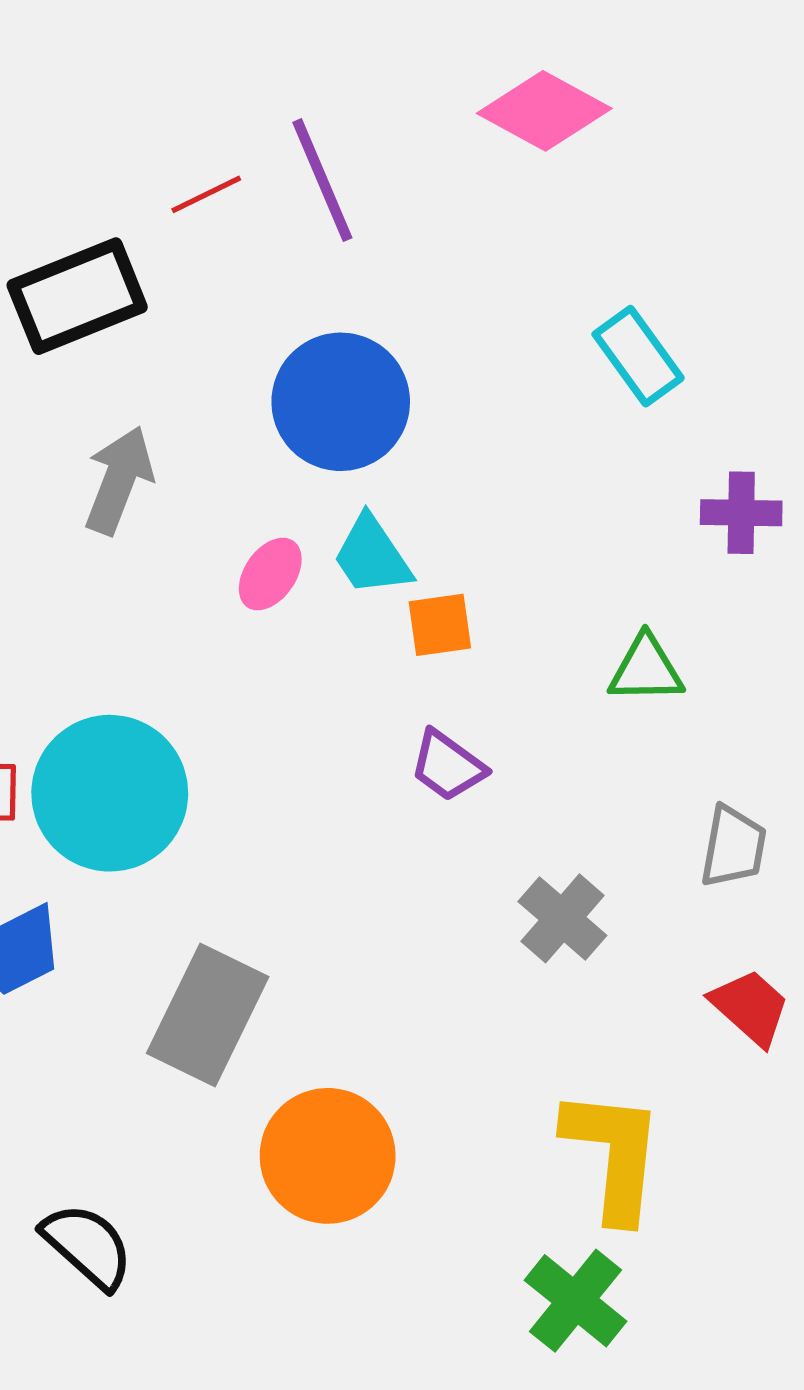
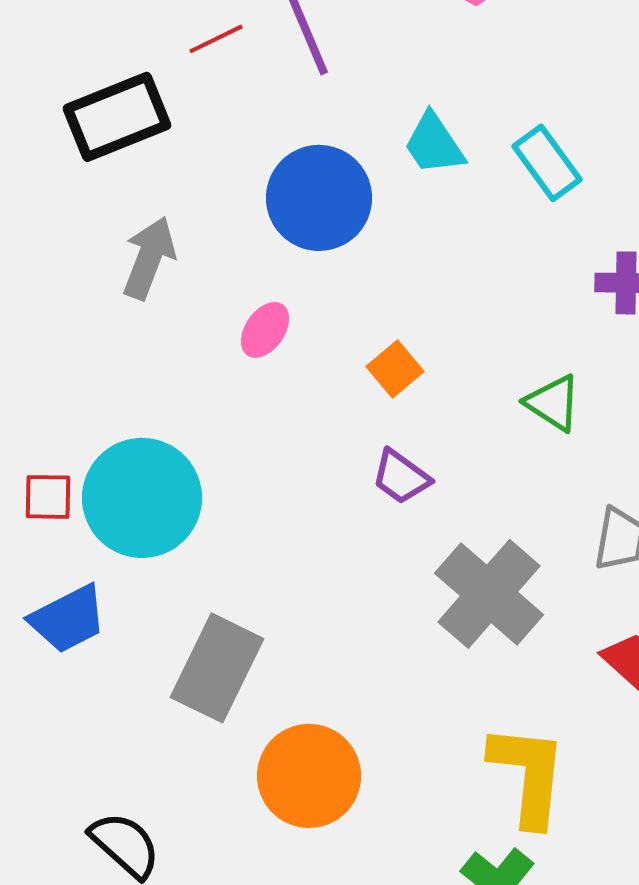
cyan trapezoid: (372, 556) -> (434, 144), moved
orange square: (440, 625) -> (395, 369), turned -32
green triangle: (646, 669) -> (553, 403), turned 34
gray cross: (562, 918) -> (489, 594), size x1.6

